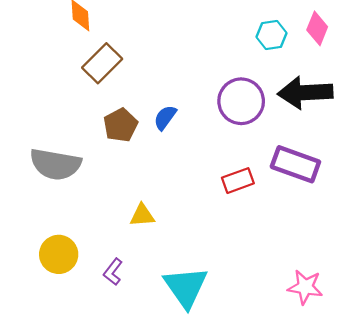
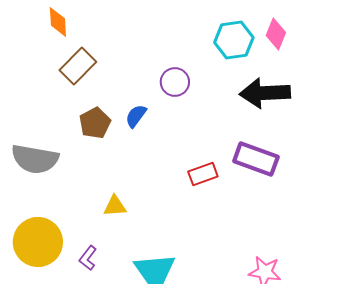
cyan hexagon: (272, 35) -> (234, 40), size x1.4
purple circle: (241, 101) -> (175, 82), moved, size x0.7
yellow circle: (59, 254) -> (38, 242), size x1.4

